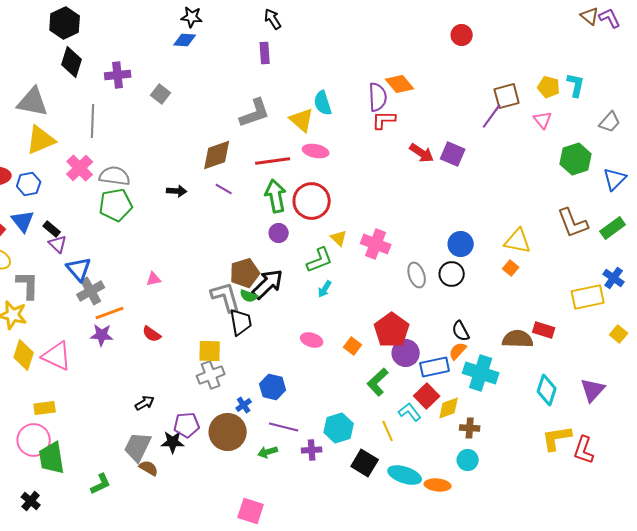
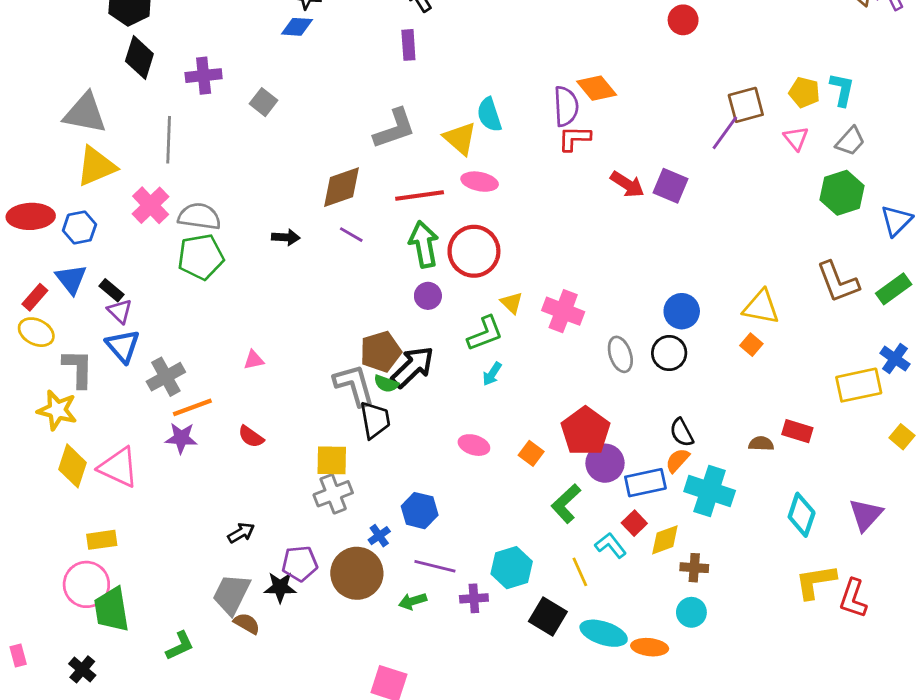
gray trapezoid: (610, 122) -> (850, 141), moved
blue triangle: (79, 269) -> (123, 346), moved
brown semicircle: (518, 339) -> (761, 444), size x0.6
red square: (427, 396) -> (634, 523), size x0.7

